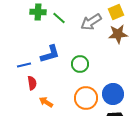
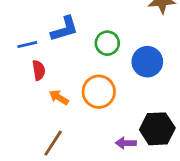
blue circle: (113, 94) -> (147, 62), moved
orange circle: (86, 98) -> (99, 92), moved

